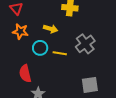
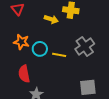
yellow arrow: (50, 29) -> (51, 19), moved
orange star: (20, 31) -> (21, 42), moved

